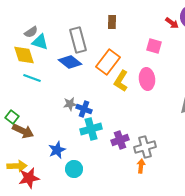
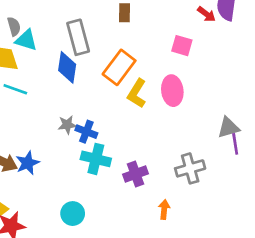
gray semicircle: (31, 32) -> (14, 26), turned -72
blue diamond: (70, 62) -> (67, 67), turned 60
cyan cross: (91, 129) -> (96, 159), turned 30
gray cross: (145, 147) -> (190, 168), moved
blue star: (57, 150) -> (28, 163), moved

